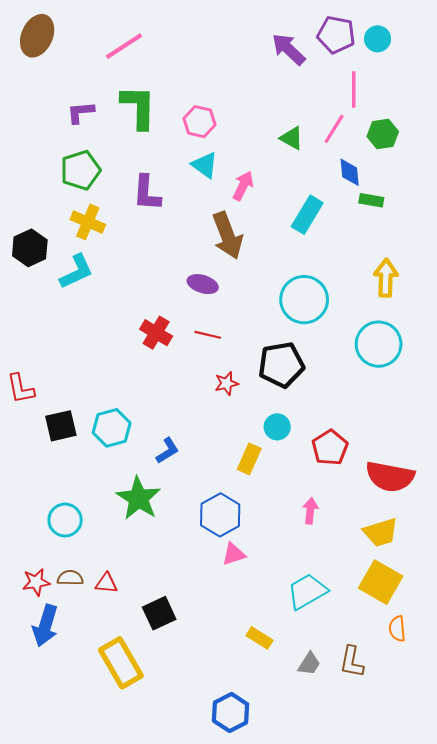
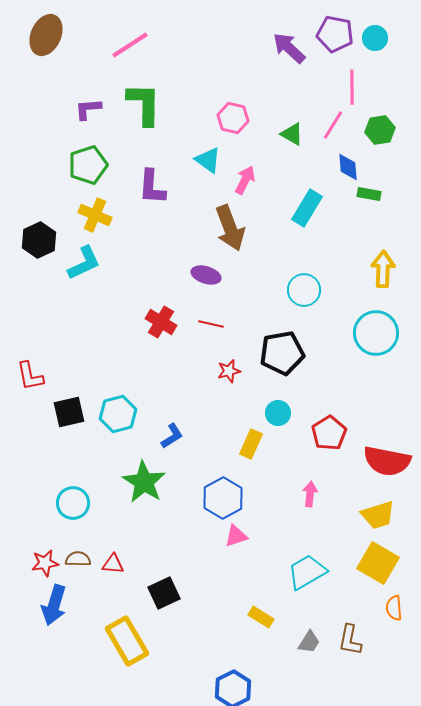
pink hexagon: (200, 122) -> (233, 118), moved
cyan circle: (304, 300) -> (304, 290), size x0.7

